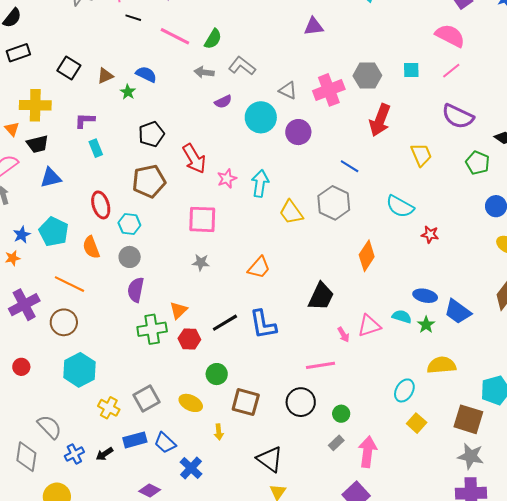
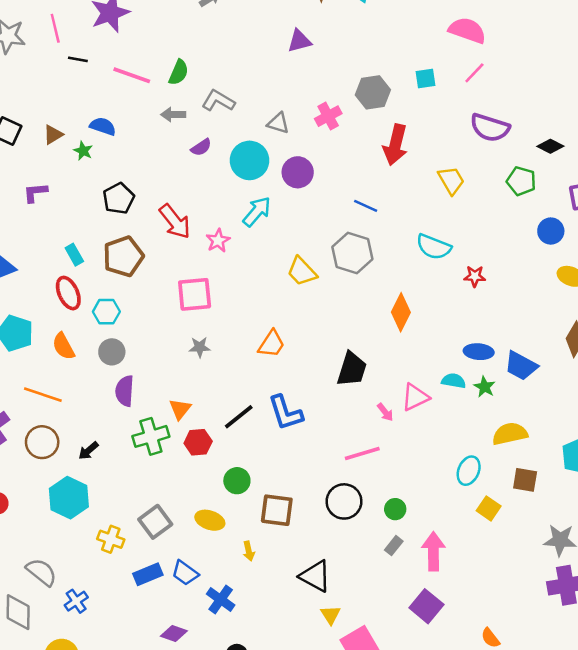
pink cross: (329, 90) -> (328, 116), size x0.7
cyan rectangle: (96, 148) -> (74, 255), moved
cyan arrow: (260, 183) -> (257, 212), moved, turned 40
brown square: (468, 419) -> (525, 480), moved, size x0.7
black arrow: (104, 454) -> (88, 451), moved

